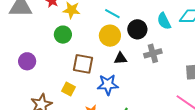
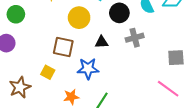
green circle: (63, 35) -> (16, 14), moved
yellow circle: (110, 36) -> (79, 18), moved

